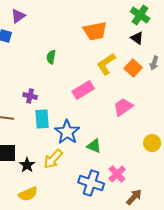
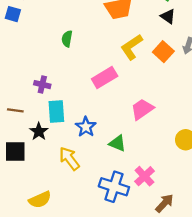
pink trapezoid: (123, 107) -> (142, 109), moved
blue star: (67, 132) -> (86, 127), size x0.7
yellow arrow: (53, 159) -> (69, 159), turned 100
black star: (27, 165) -> (39, 132), moved

